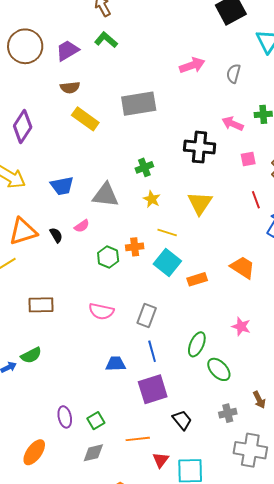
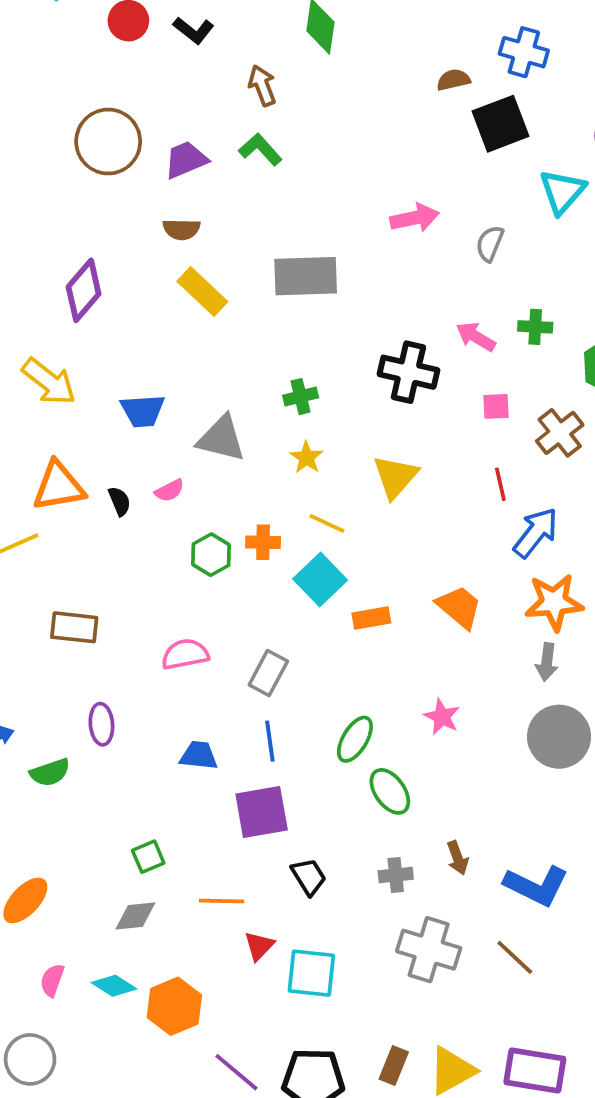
pink semicircle: (101, 311) -> (185, 654), turned 150
green semicircle: (31, 355) -> (50, 772), moved
purple ellipse: (65, 417) -> (101, 724), moved

